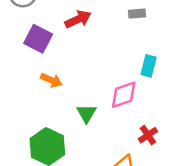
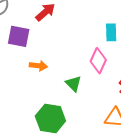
pink diamond: (124, 95) -> (98, 61), turned -30

